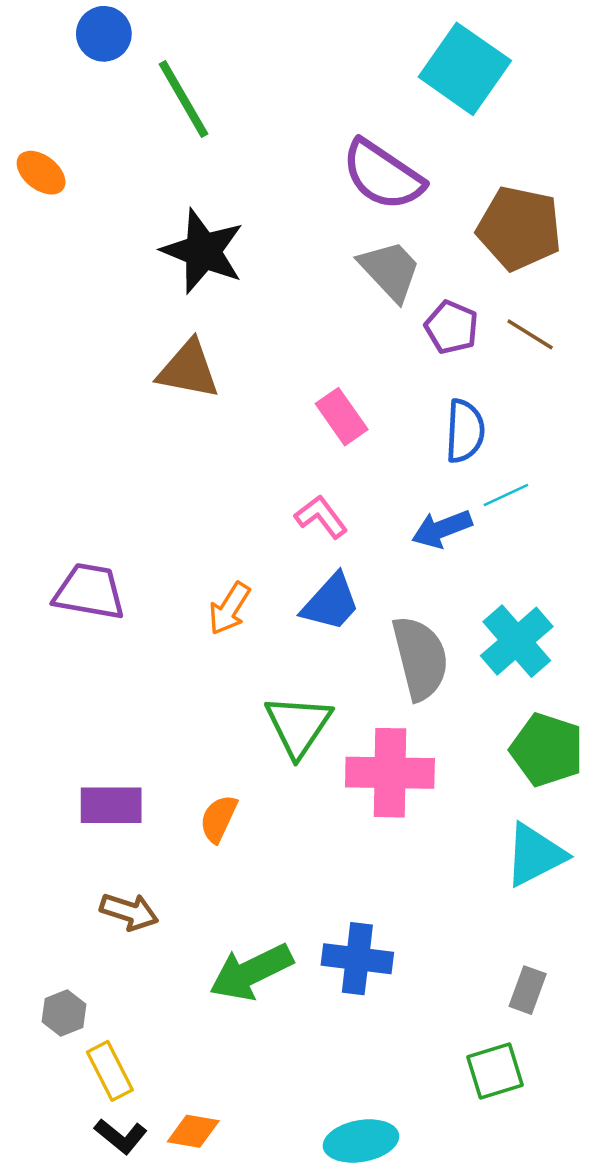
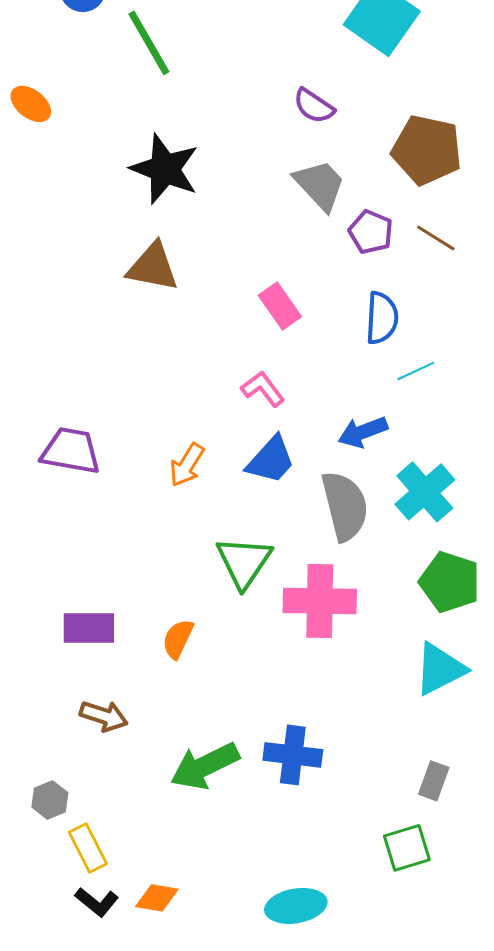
purple semicircle: (383, 175) -> (314, 106), size x0.6
blue arrow: (442, 529) -> (363, 432), moved

